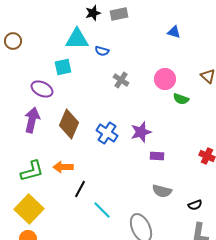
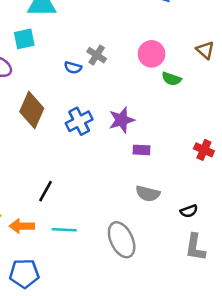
blue semicircle: (102, 51) -> (73, 68), moved
blue cross: (107, 133) -> (79, 121), turned 30
orange arrow: (63, 167) -> (22, 226), moved
cyan line: (102, 210) -> (64, 230), moved, turned -42

